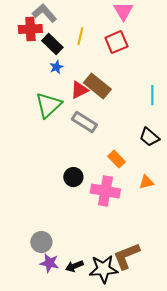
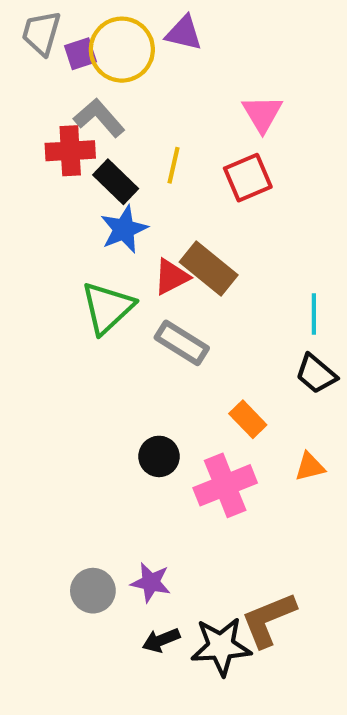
blue star: (56, 67) -> (124, 229), size x1.6
cyan line: (152, 95) -> (314, 314), moved
pink cross: (105, 191) -> (225, 485), turned -32
purple star: (49, 263) -> (151, 582), moved

